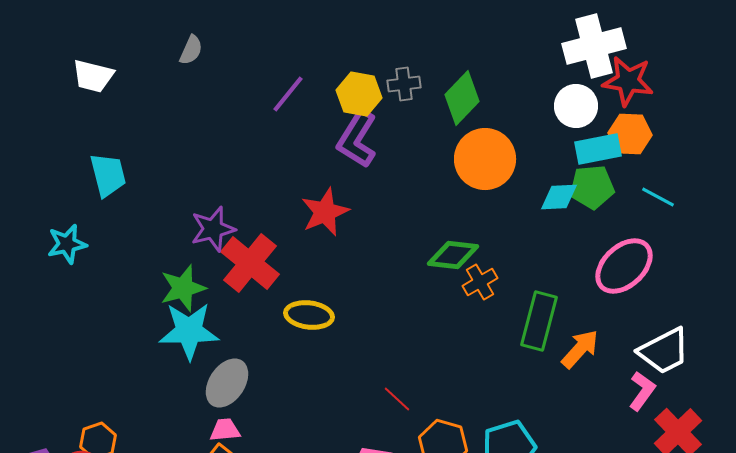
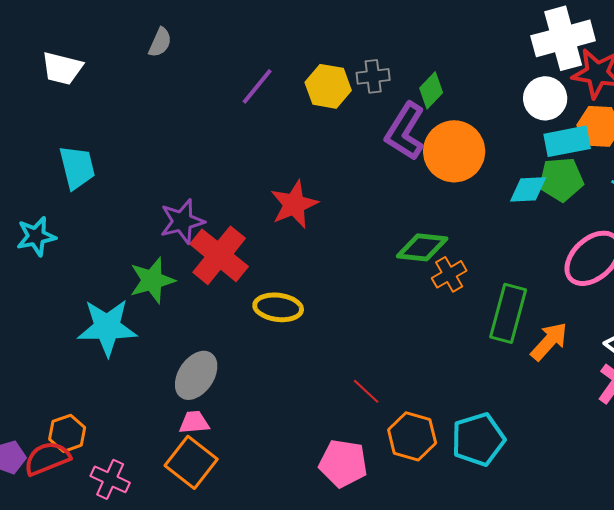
green diamond: (462, 98) -> (431, 90), size x0.7
purple L-shape: (357, 139) -> (405, 131), moved
cyan star: (189, 331) -> (107, 327), moved

